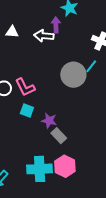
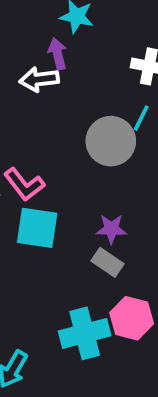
cyan square: (27, 110) -> (37, 228), size x1.6
purple star: (49, 121) -> (111, 229), moved

